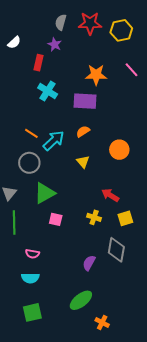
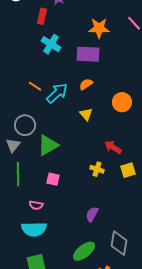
gray circle: (29, 163) -> (25, 125), moved
pink square: (56, 219) -> (53, 179), moved
gray diamond: (116, 250) -> (119, 243), moved
cyan semicircle: (30, 278) -> (34, 229), size x1.4

